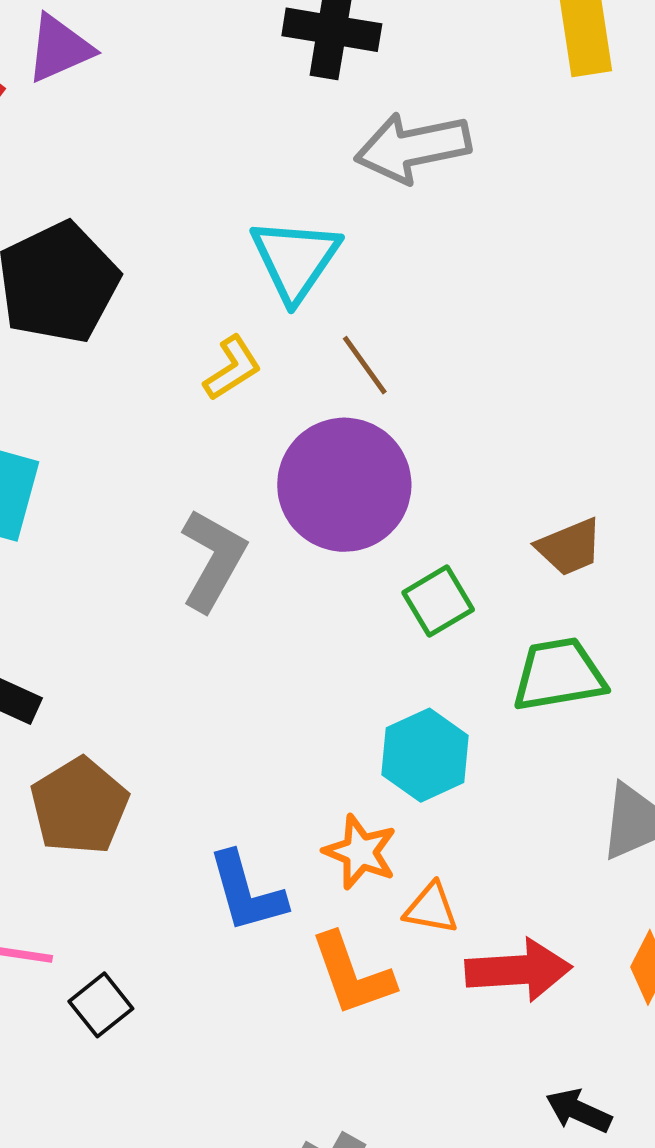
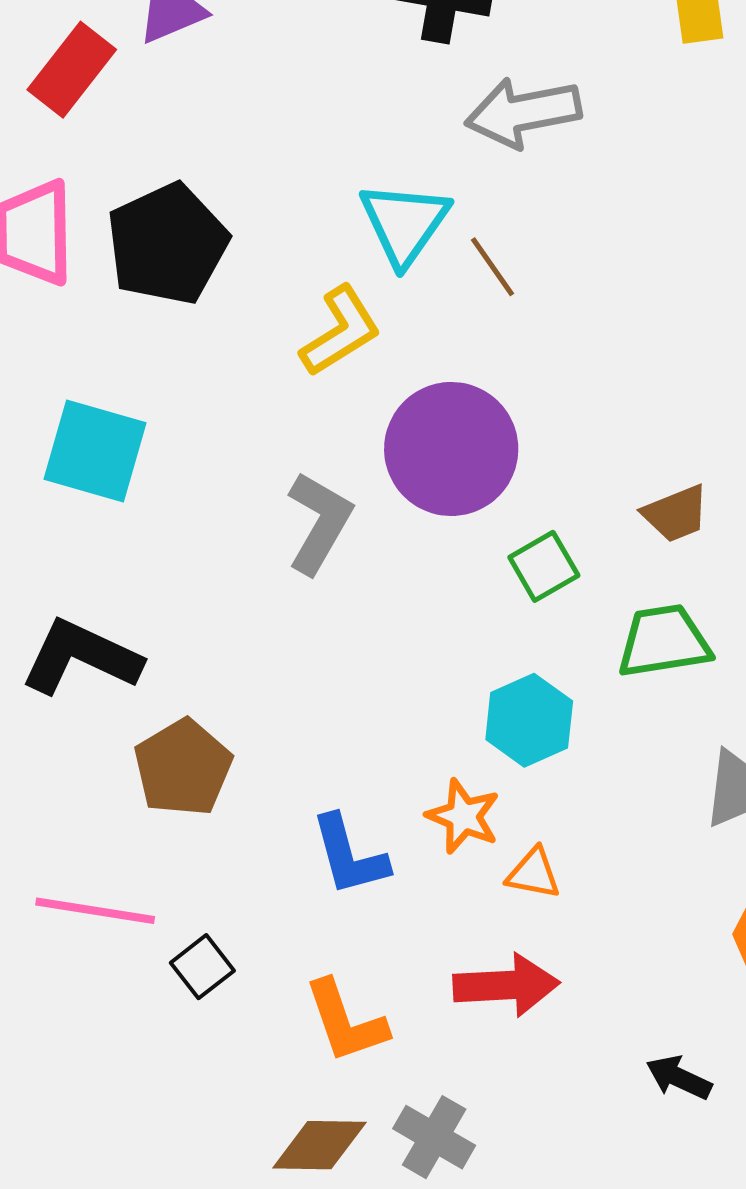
brown line: (365, 365) -> (492, 267), moved
yellow L-shape: (232, 368) -> (341, 331), size x1.4
red arrow: (519, 970) -> (506, 985), moved
orange L-shape: (352, 974) -> (346, 1021), moved

